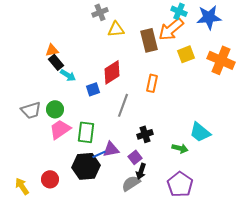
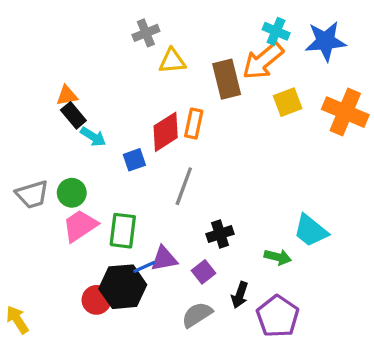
orange rectangle: (152, 83) -> (194, 124), moved
black arrow: (141, 171) -> (240, 295), moved
red circle: (50, 179) -> (96, 300), moved

